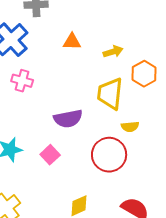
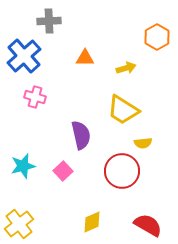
orange hexagon: (144, 74) -> (157, 37), moved
yellow trapezoid: (110, 94) -> (123, 110), turned -64
purple semicircle: (68, 119) -> (81, 135), turned -92

